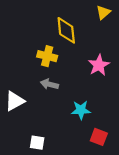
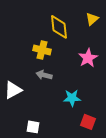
yellow triangle: (103, 12) -> (92, 19), moved

